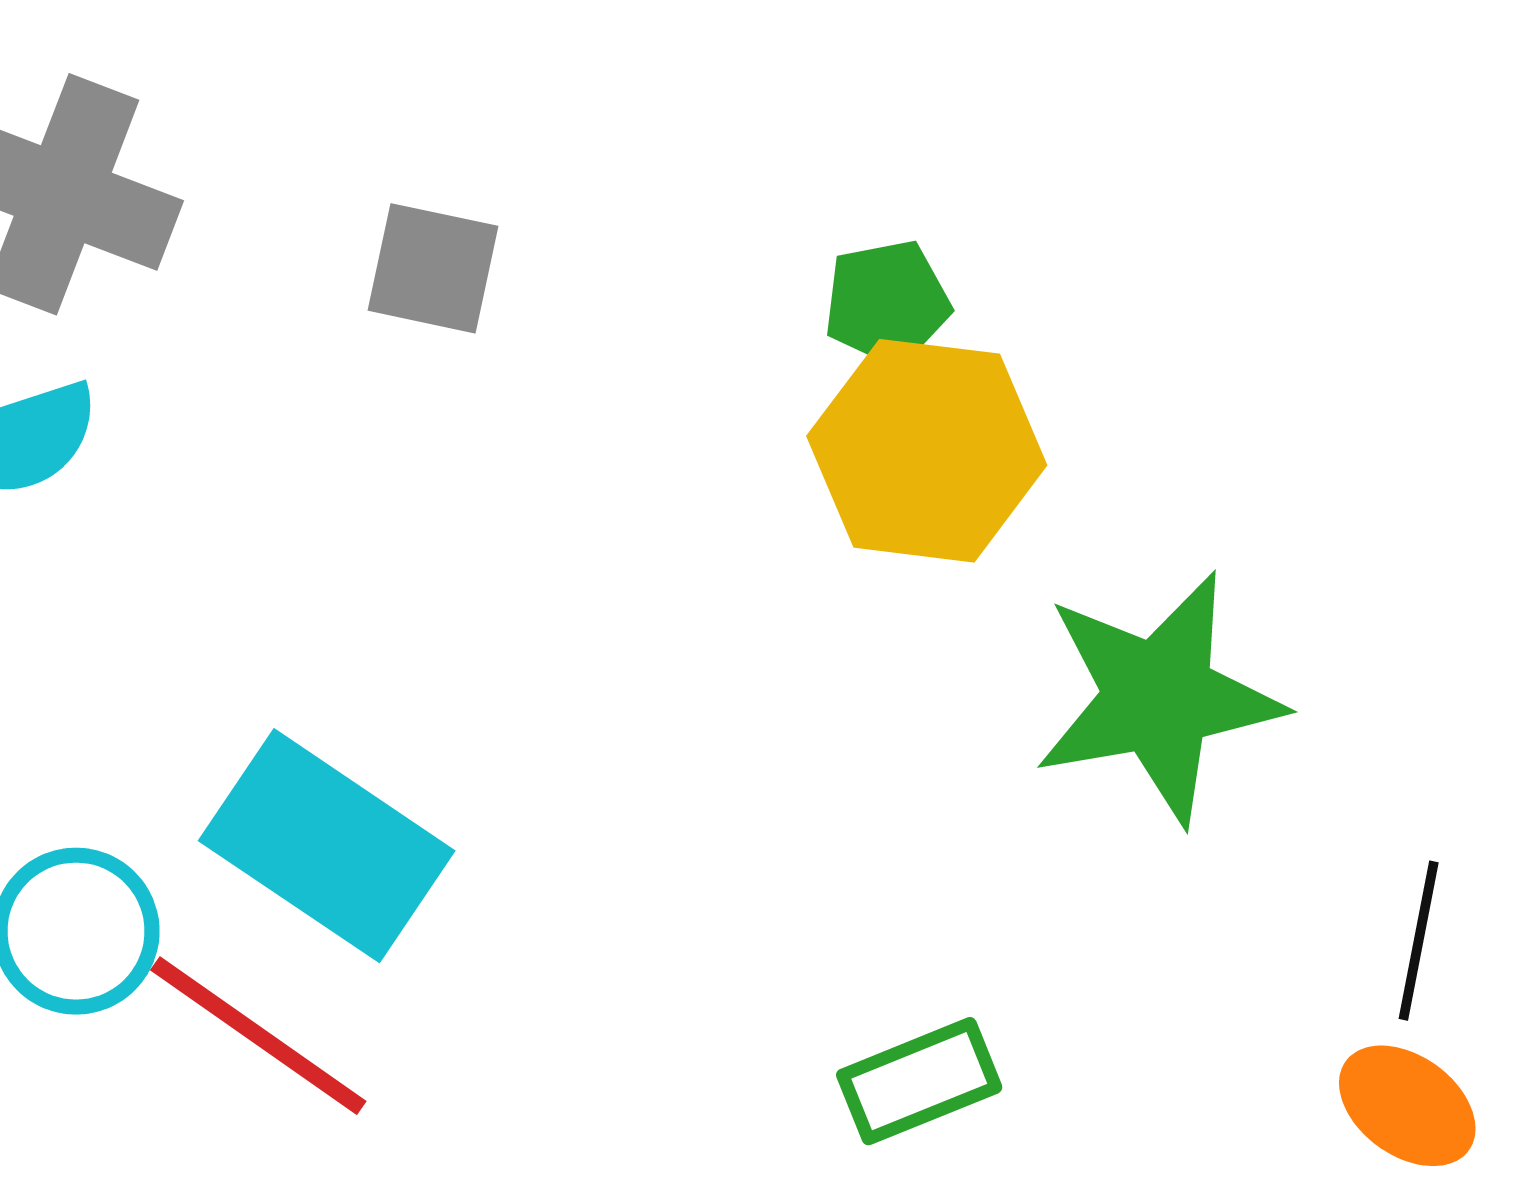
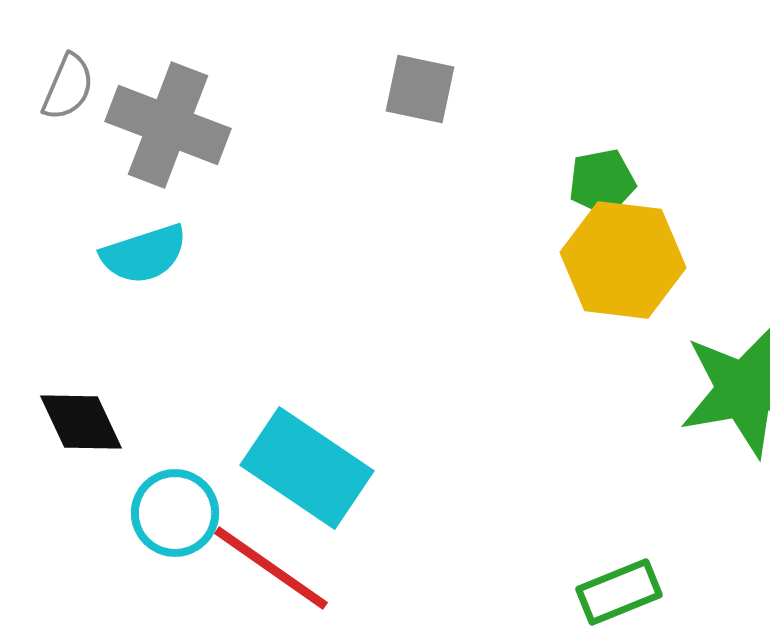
gray square: (433, 268) -> (420, 89), moved

